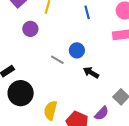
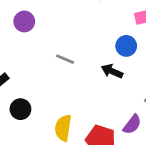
blue circle: (77, 50) -> (126, 46), moved
black circle: (21, 93) -> (20, 109), size x0.6

